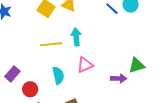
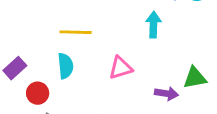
cyan arrow: (76, 37) -> (153, 25), moved
cyan semicircle: (58, 75) -> (65, 66), moved

